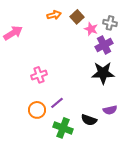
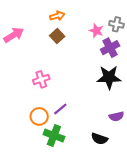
brown square: (77, 17) -> (57, 36), moved
black semicircle: (89, 120) -> (99, 139), moved
green cross: (63, 128) -> (54, 136), moved

